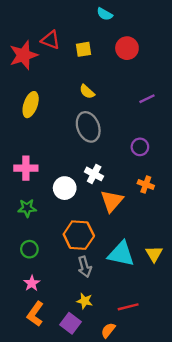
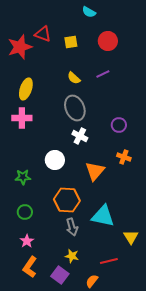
purple line: (147, 99) -> (103, 74), moved
pink cross: (26, 168) -> (22, 118), moved
white cross: (94, 174) -> (80, 136), moved
yellow triangle: (154, 254) -> (131, 237), moved

